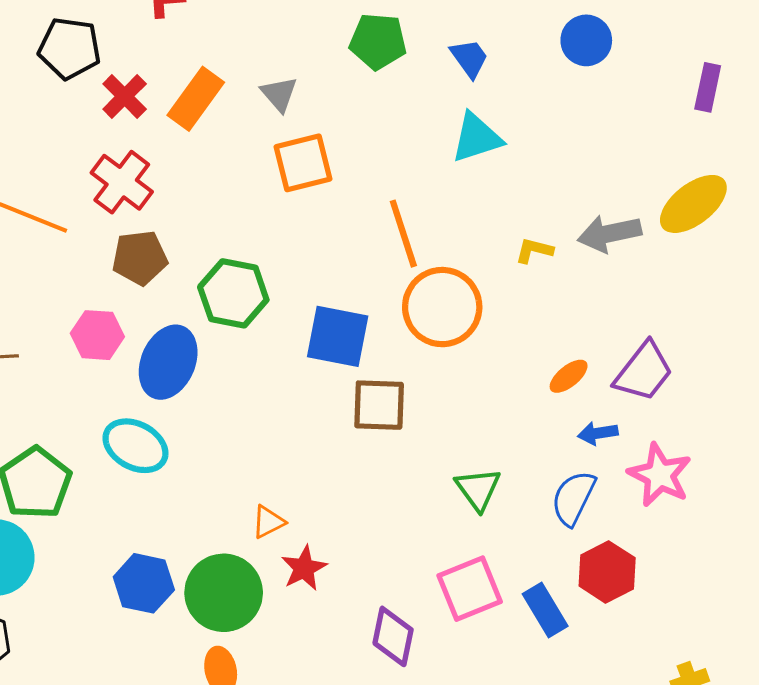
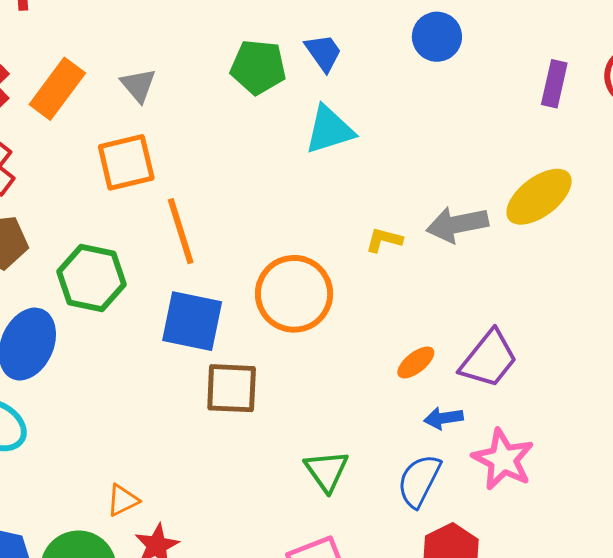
green pentagon: (378, 41) -> (258, 67), moved
orange square: (303, 163) -> (126, 162), moved
orange line: (403, 234) -> (181, 231), moved

